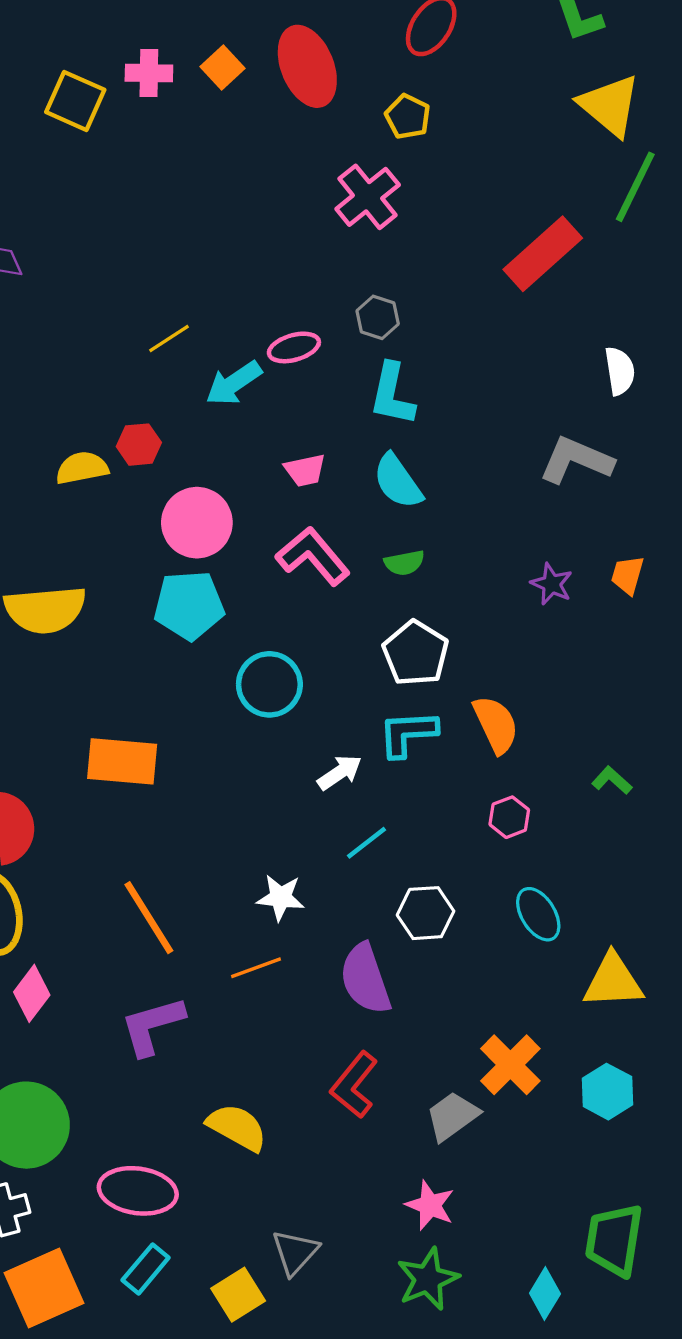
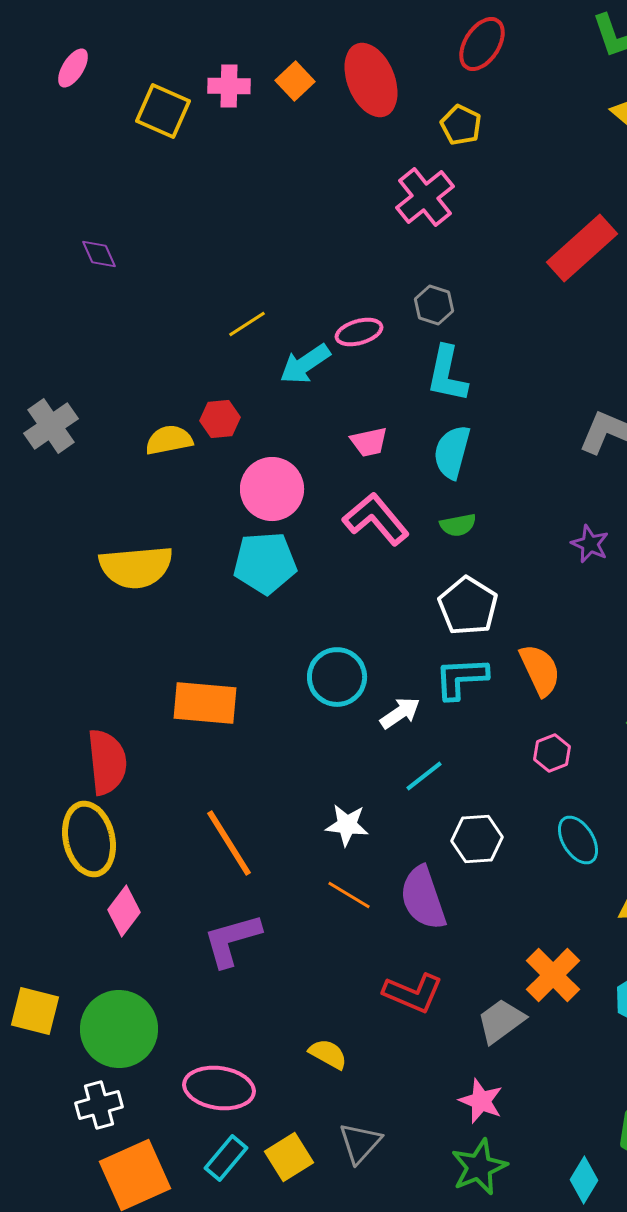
cyan semicircle: (398, 481) -> (452, 452), turned 50
cyan circle: (269, 684) -> (337, 677), moved
orange line: (256, 968) -> (349, 895), moved, turned 51
red L-shape: (354, 1085) -> (413, 993), turned -106
yellow semicircle: (237, 1127) -> (328, 1054), moved, size x0.7
yellow square: (238, 1295) -> (289, 1157), moved

